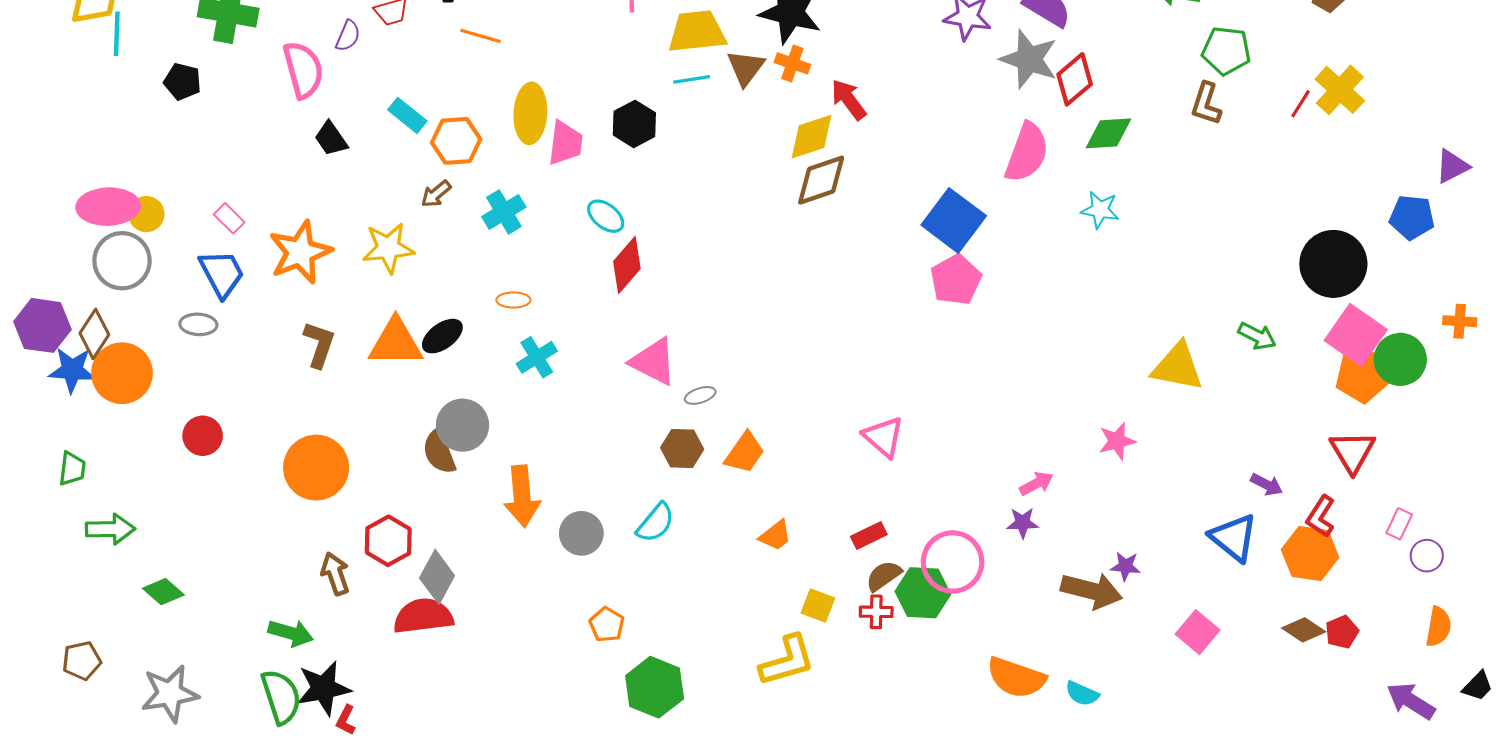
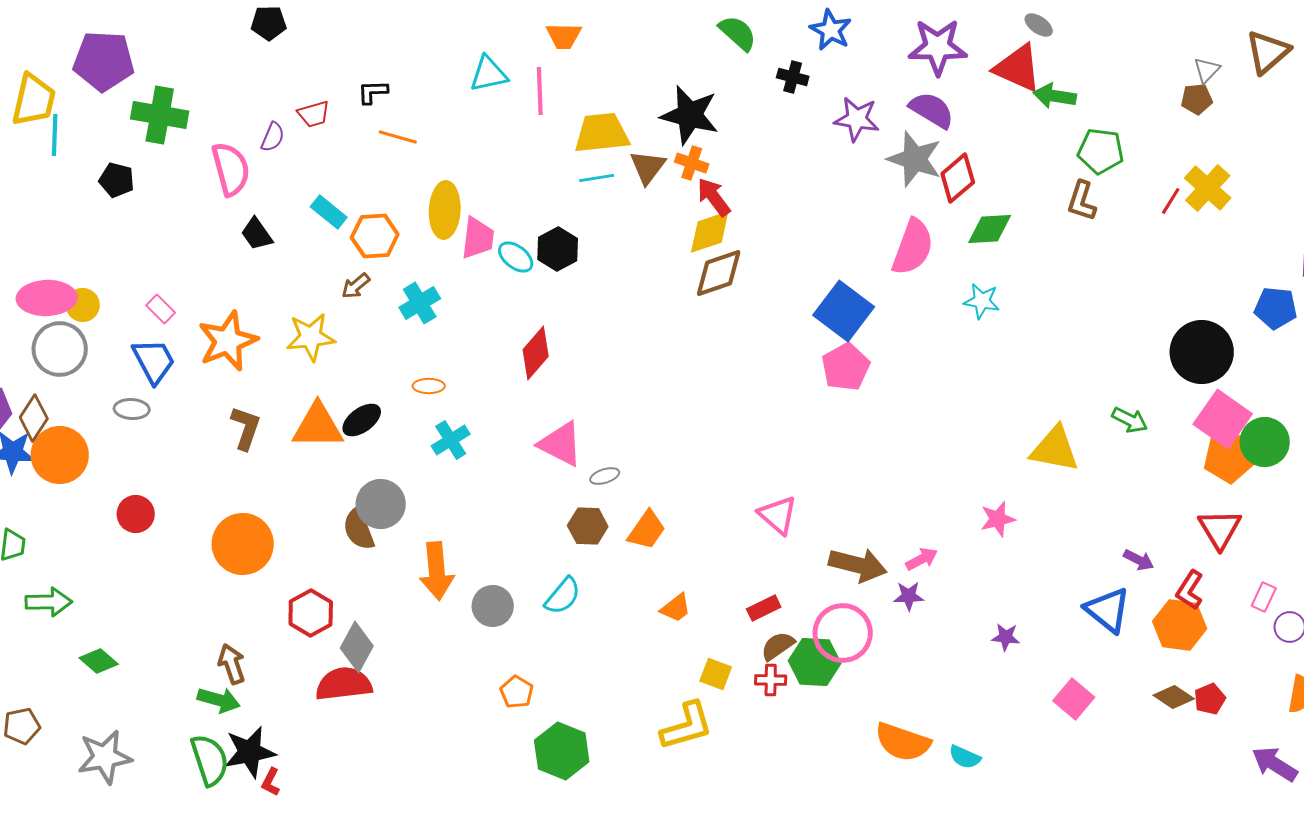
red arrow: (849, 99) -> (714, 197), moved
black hexagon: (634, 124) -> (558, 249), moved
cyan ellipse: (606, 216) -> (516, 257), moved
brown arrow: (335, 574) -> (232, 664), moved
brown arrow: (1092, 591) -> (858, 565), moved

